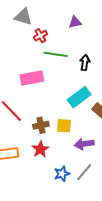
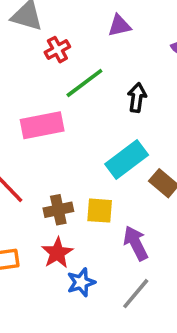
green line: (56, 54) -> (84, 83), turned -45
purple arrow: (84, 144) -> (136, 243), turned 72
blue star: (62, 174) -> (81, 282), moved

